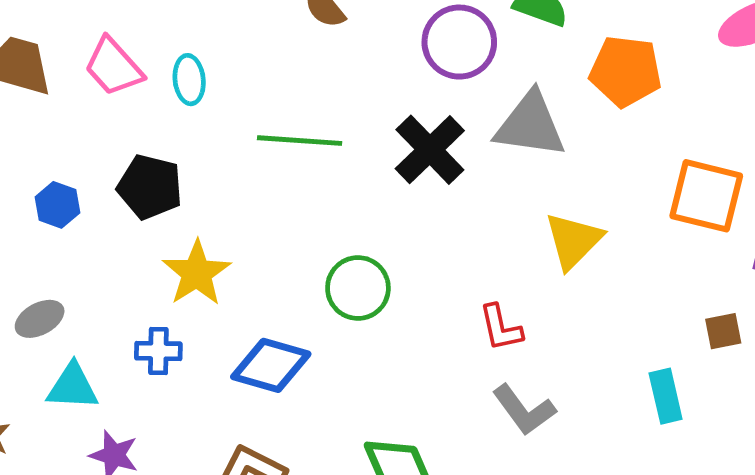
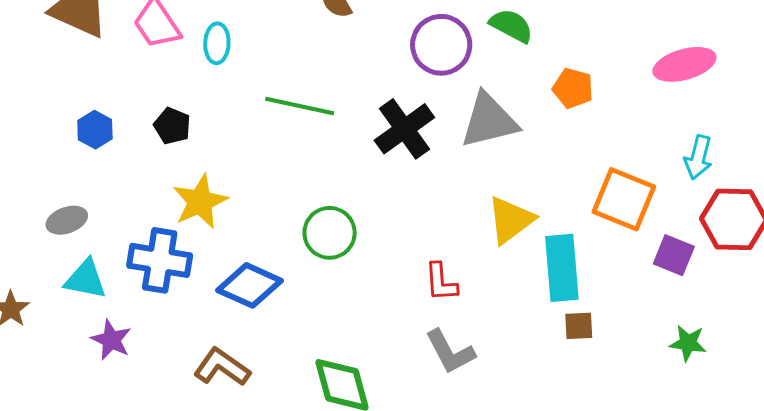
orange pentagon: (626, 71) -> (573, 88), size x0.7
gray triangle: (530, 125) -> (489, 121), turned -30
black pentagon: (150, 187) -> (172, 126), size x0.7
brown square: (723, 331) -> (579, 326), moved
blue cross: (158, 351) -> (160, 260), size x1.6
cyan rectangle: (666, 396) -> (562, 268), moved, size x1.5

